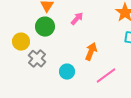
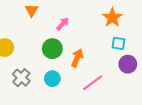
green circle: (45, 27) -> (52, 49), moved
gray cross: (37, 59) -> (21, 78), moved

